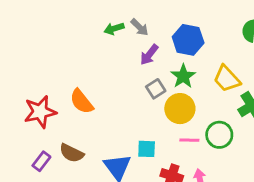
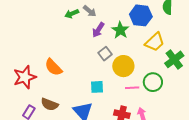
blue hexagon: (188, 40) -> (141, 15), moved
green star: (183, 76) -> (120, 30), moved
yellow trapezoid: (227, 79) -> (155, 42), turned -85
cyan square: (147, 149) -> (97, 87), moved

